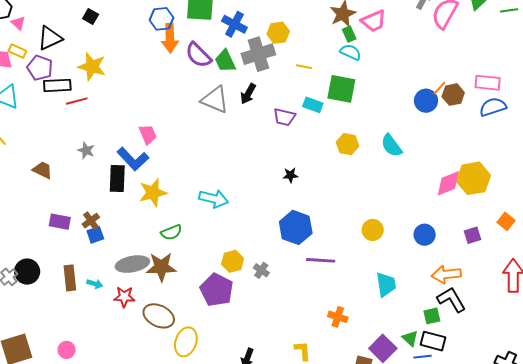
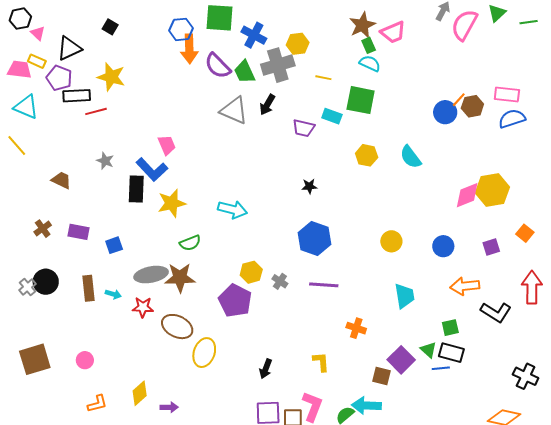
brown cross: (91, 221) -> (43, 229), moved
purple line: (321, 260) -> (324, 285), moved
black L-shape: (451, 300) -> (496, 312), moved, turned 152

